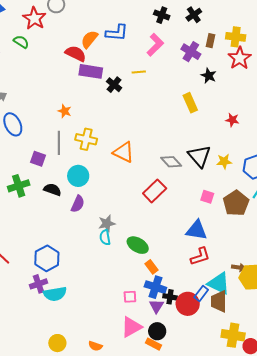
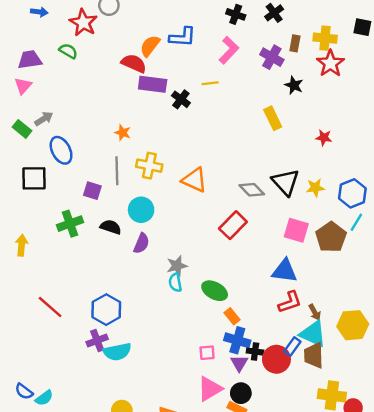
pink square: (207, 197) -> (296, 230), size x1.5
brown arrow: (239, 267) -> (315, 312), moved, turned 56

